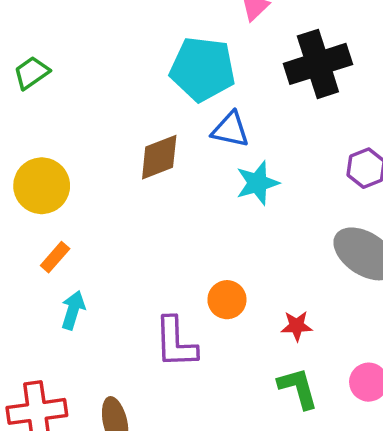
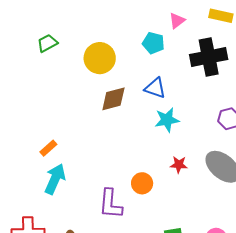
cyan pentagon: (203, 69) -> (153, 43), moved, size x0.6
yellow circle: (42, 186) -> (100, 58), moved
cyan arrow: (73, 310) -> (55, 179), size x1.4
red star: (297, 326) -> (179, 165), moved

